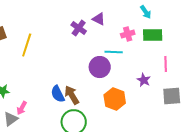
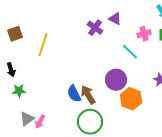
cyan line: (114, 52) -> (130, 52), turned 42
purple circle: (100, 67) -> (116, 80), moved
pink arrow: (22, 108) -> (40, 122), moved

